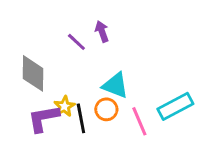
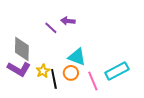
purple arrow: (102, 31) -> (68, 21), turned -64
purple L-shape: (43, 118) -> (19, 69), moved, turned -140

